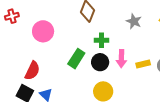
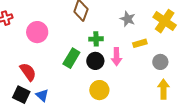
yellow rectangle: (143, 64) -> (140, 43), moved
red semicircle: (32, 71) -> (28, 72), turned -60

